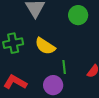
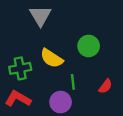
green circle: (78, 15) -> (89, 46), moved
green cross: (13, 43) -> (20, 68), moved

